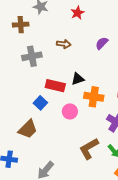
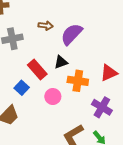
purple semicircle: (102, 43) -> (72, 34), moved, size x1.6
red rectangle: (55, 86) -> (37, 69), turned 36

